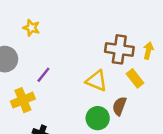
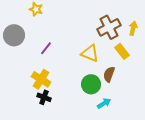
brown cross: (119, 49) -> (109, 27), turned -35
yellow cross: (23, 100) -> (41, 79), moved, turned -36

